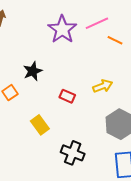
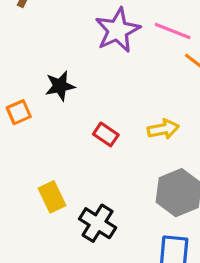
pink line: (97, 23) -> (173, 31), turned 35
yellow rectangle: (40, 125) -> (52, 197), moved

